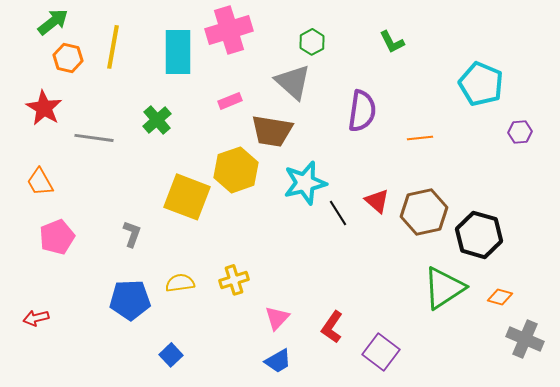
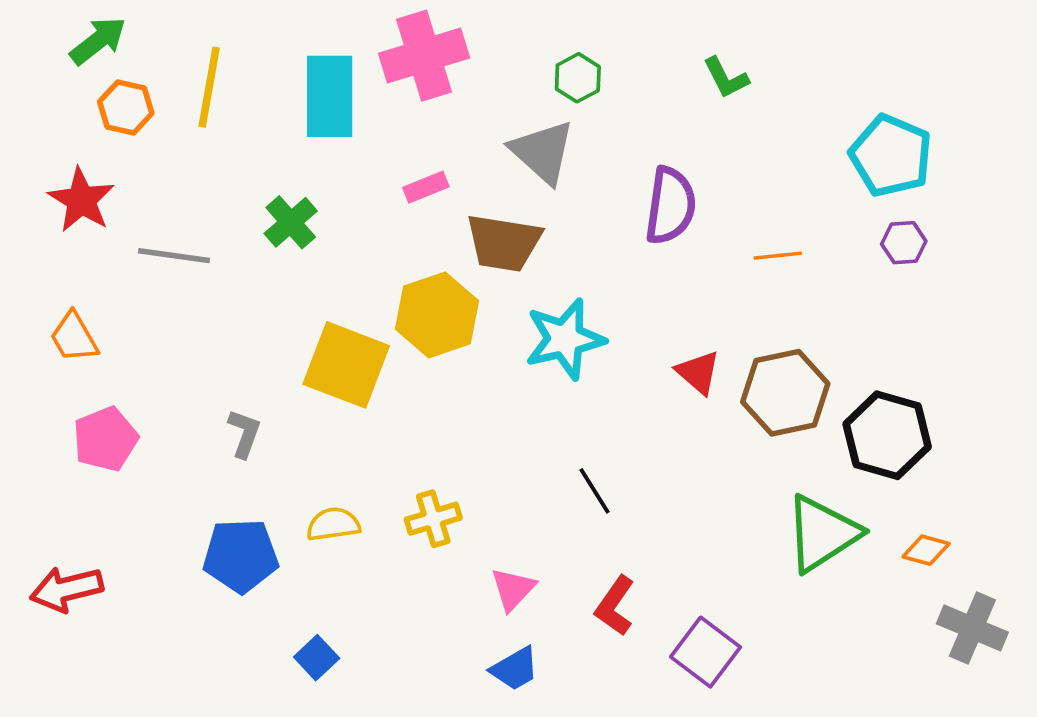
purple hexagon: (520, 132) -> (904, 243), moved
black line: (338, 213) -> (594, 491), moved
red arrow: (36, 318) -> (67, 589), size x1.5

